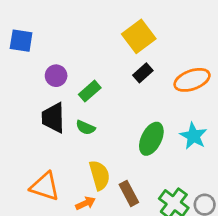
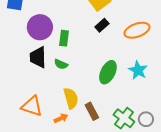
purple circle: (56, 76) -> (40, 27), size x1.6
green rectangle: (90, 91) -> (64, 38), turned -42

